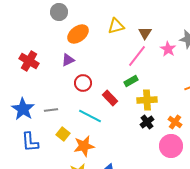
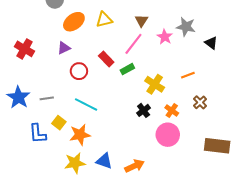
yellow triangle: (116, 26) -> (104, 20), moved
red rectangle: (110, 98) -> (106, 59), moved
yellow cross: (147, 100) -> (155, 84), moved, turned 36
blue L-shape: (30, 142) -> (38, 134), moved

